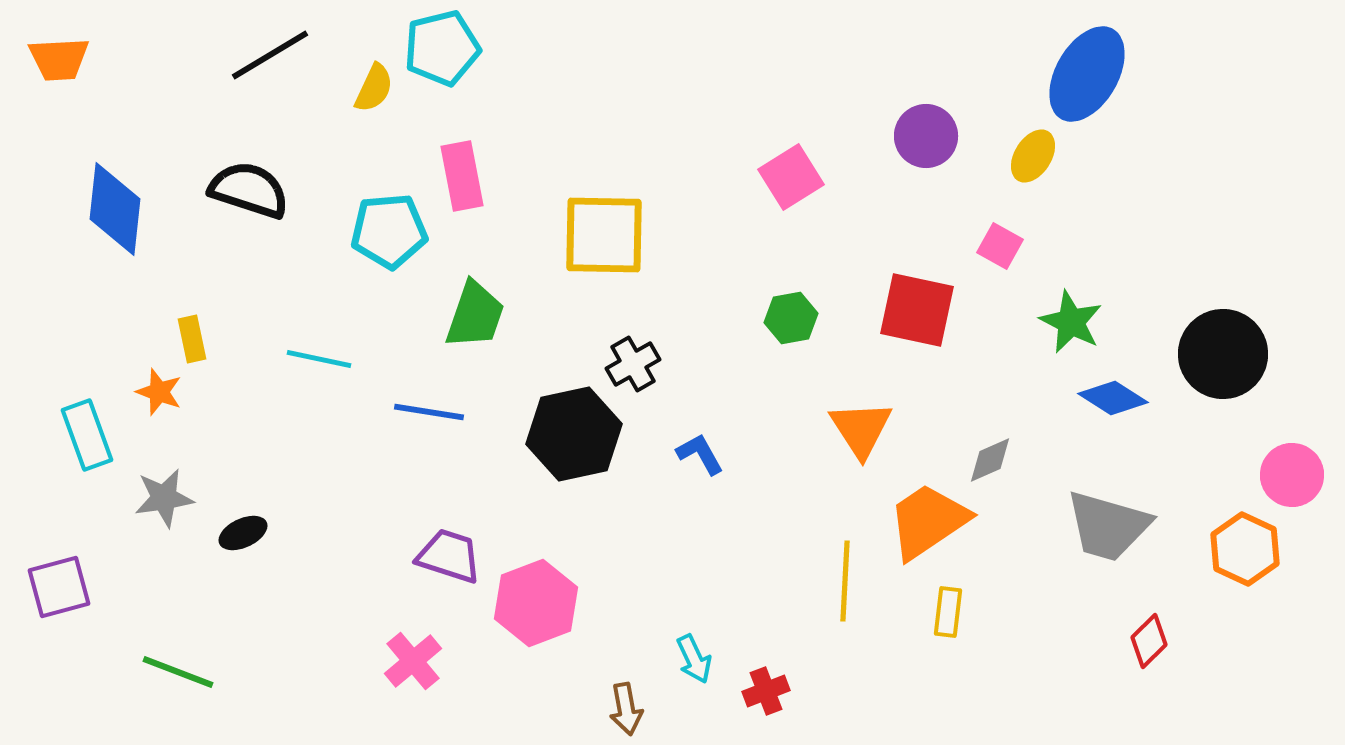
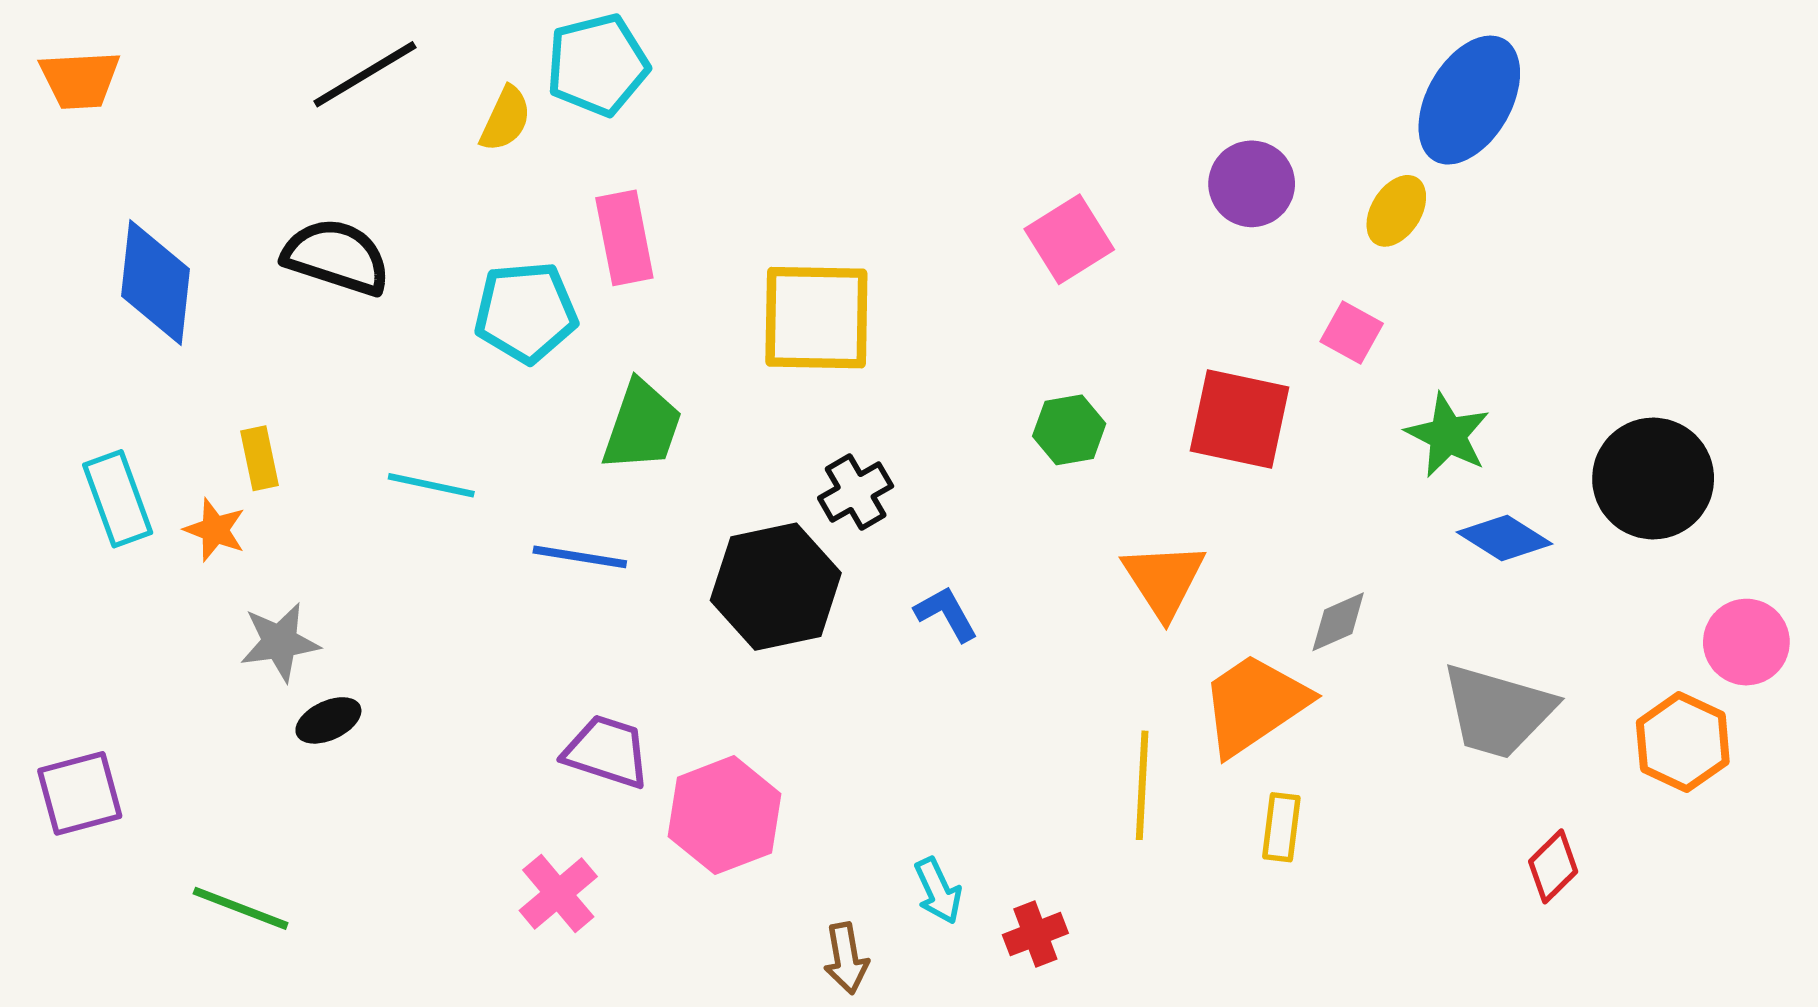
cyan rectangle: (87, 435) -> (118, 499), moved
gray star: (164, 498) -> (280, 642), moved

